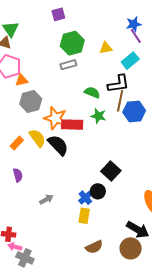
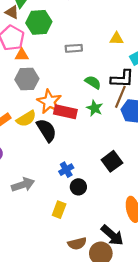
green hexagon: (72, 43) -> (39, 22), moved
yellow semicircle: (37, 138) -> (26, 119), turned 84
black square: (111, 171) -> (112, 161), moved
blue cross: (85, 198) -> (66, 170), moved
gray arrow: (46, 199) -> (23, 185), size x1.5
brown semicircle: (94, 247) -> (77, 244), moved

